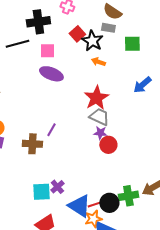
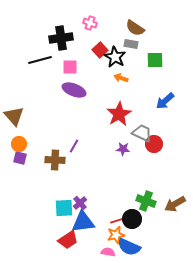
gray trapezoid: (99, 117) -> (142, 133), moved
red circle: (108, 145) -> (154, 144), moved
green cross: (128, 196) -> (146, 201), moved, turned 30
blue triangle: (79, 206) -> (83, 222), moved, turned -40

